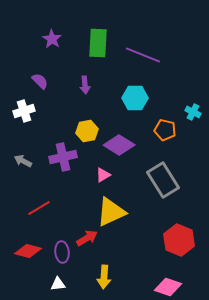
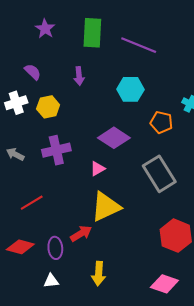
yellow hexagon: (87, 131) -> (48, 107), moved

